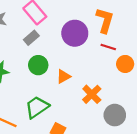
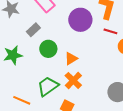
gray rectangle: (31, 38) -> (33, 30), moved
orange cross: (92, 94) -> (73, 80), moved

